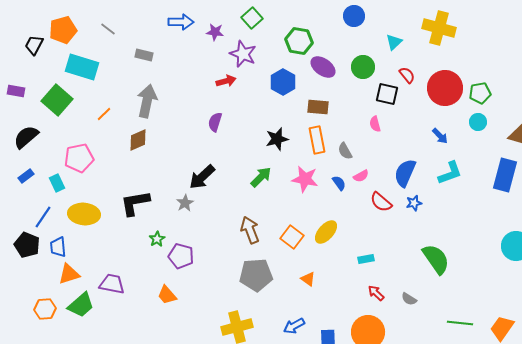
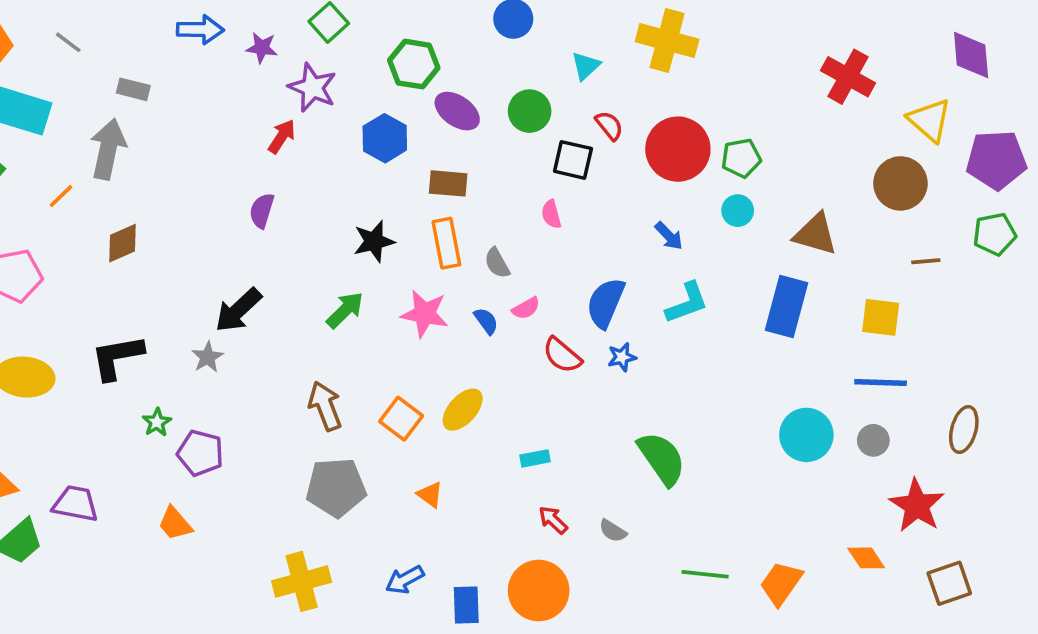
red arrow: (226, 81) -> (282, 136), turned -42
gray arrow: (147, 101) -> (108, 149), moved

